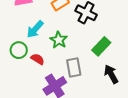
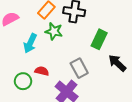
green star: (59, 40) -> (54, 31), moved
green circle: (19, 50) -> (23, 81), moved

